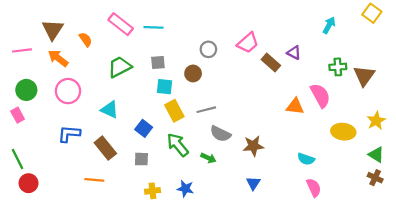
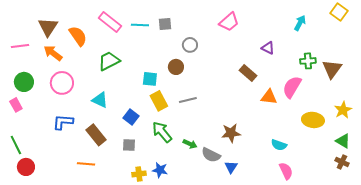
orange semicircle: (86, 39) -> (78, 36), size x1.5
pink trapezoid: (248, 43) -> (229, 22), moved
gray square: (158, 63) -> (165, 24), moved
brown rectangle: (271, 63) -> (248, 73), moved
pink semicircle: (320, 95) -> (292, 87), turned -120
gray semicircle: (220, 134) -> (211, 155), moved
blue star: (185, 189) -> (160, 170), moved

